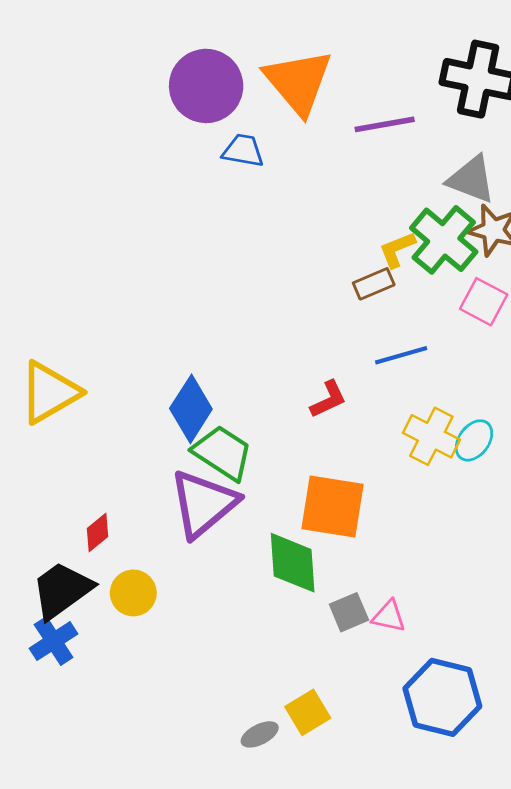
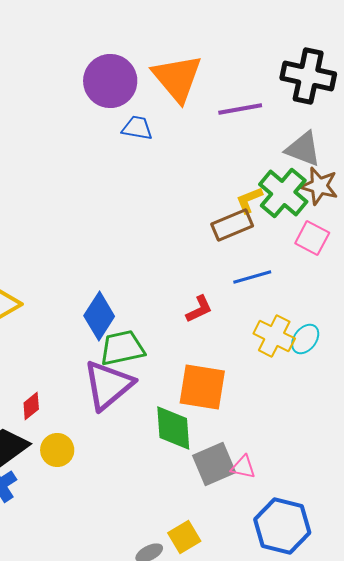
brown rectangle: (374, 284) -> (232, 225), size x1.4
green trapezoid: (223, 453) -> (122, 348), turned -45
gray square: (349, 612) -> (214, 464), size x1.5

